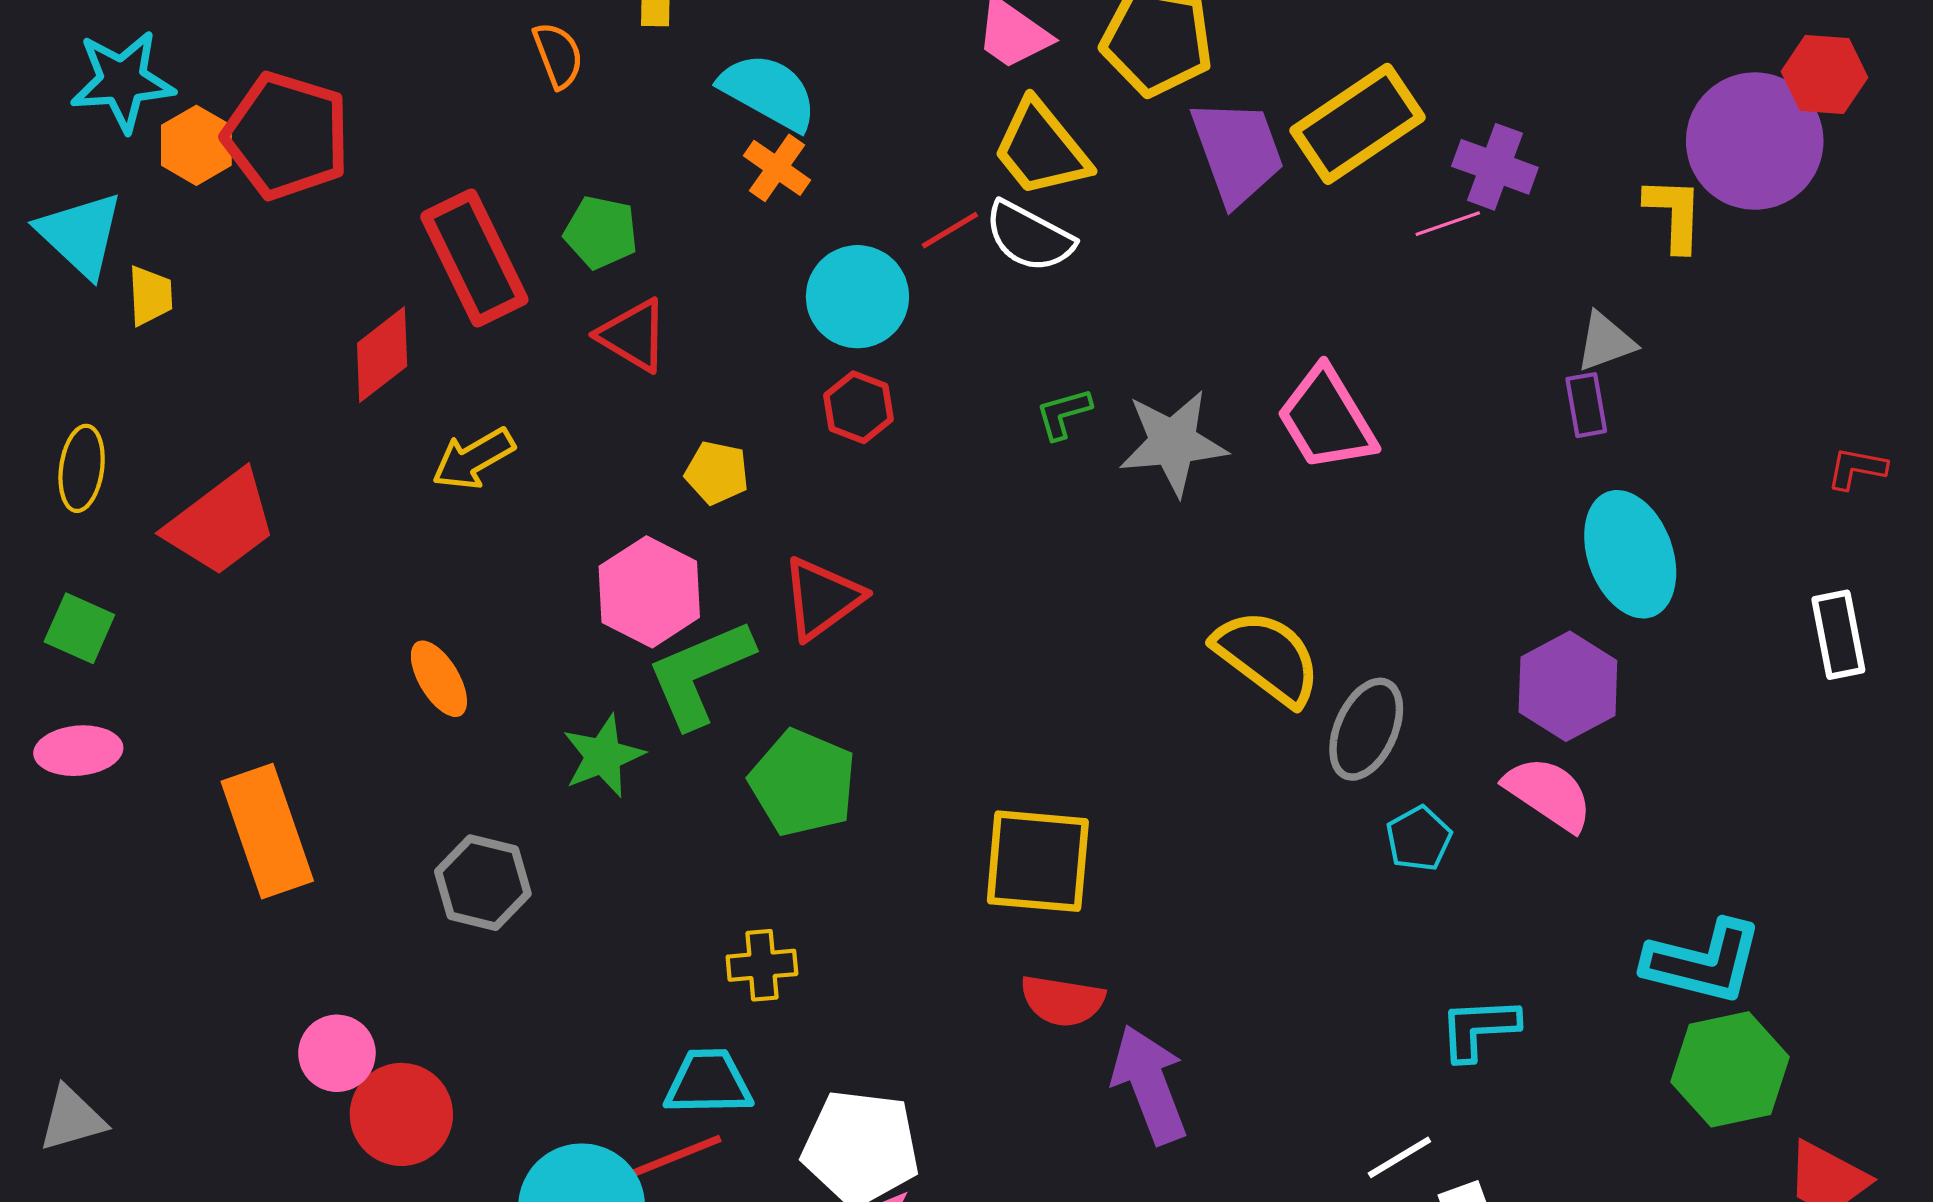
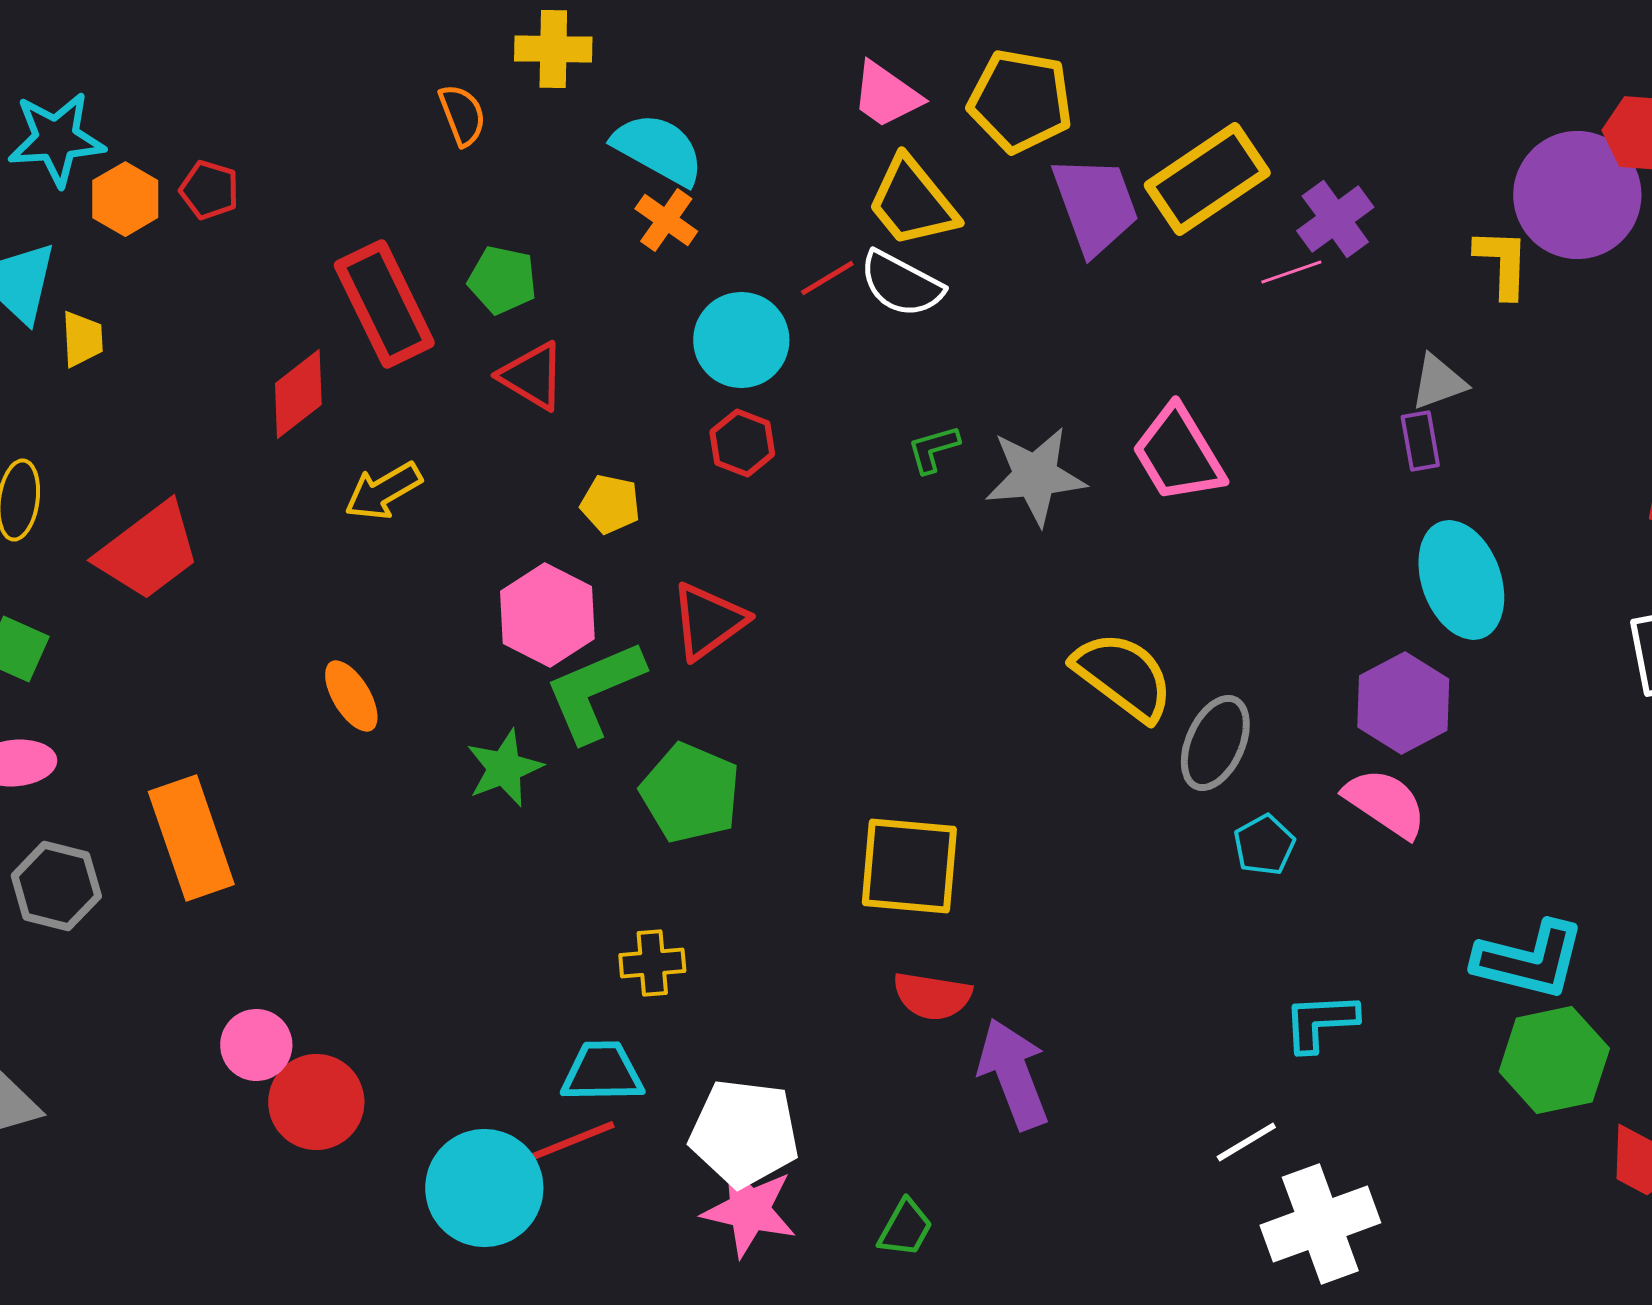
red pentagon: (287, 136) -> (209, 190), size x0.5
purple cross: (1495, 167) -> (1335, 219), turned 34
gray hexagon: (483, 883) -> (56, 886), moved

